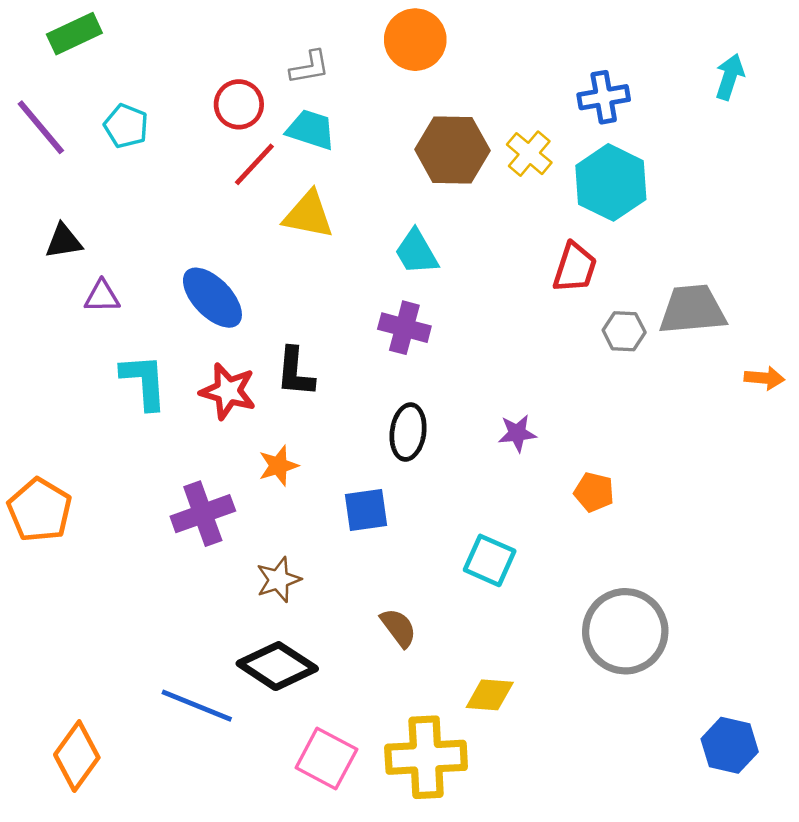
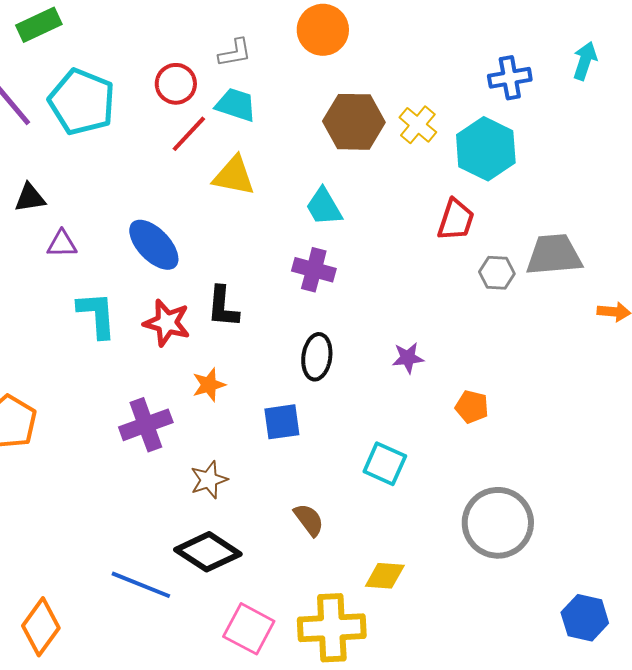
blue cross: (604, 97) -> (510, 78), moved
cyan pentagon: (126, 126) -> (82, 102), size x1.8

